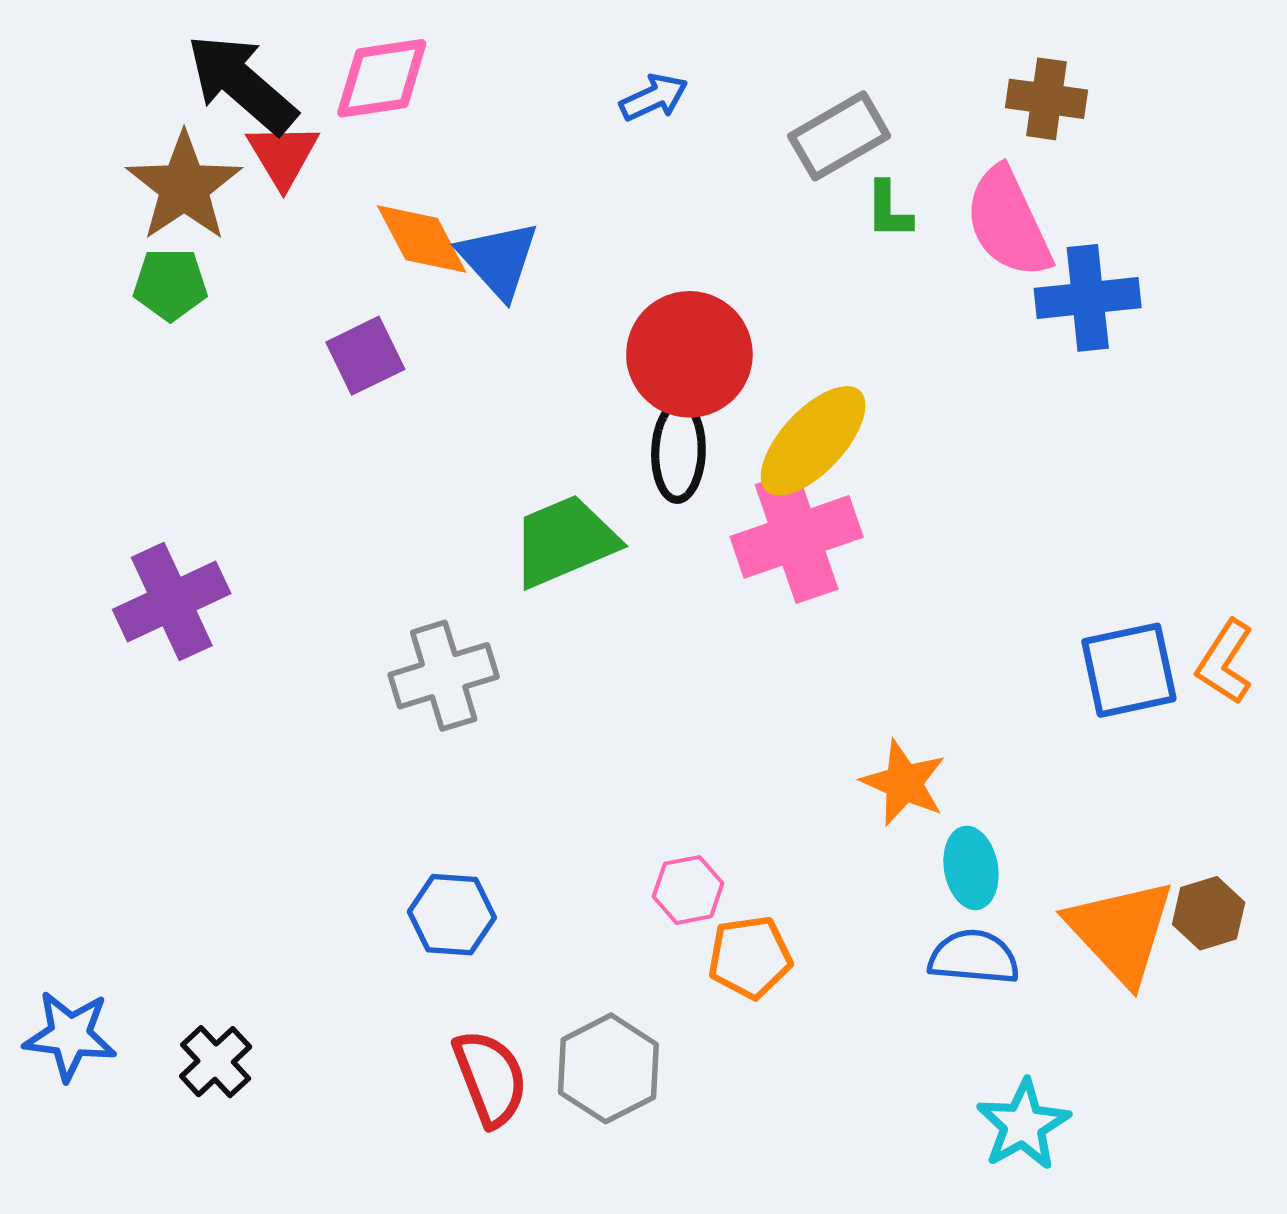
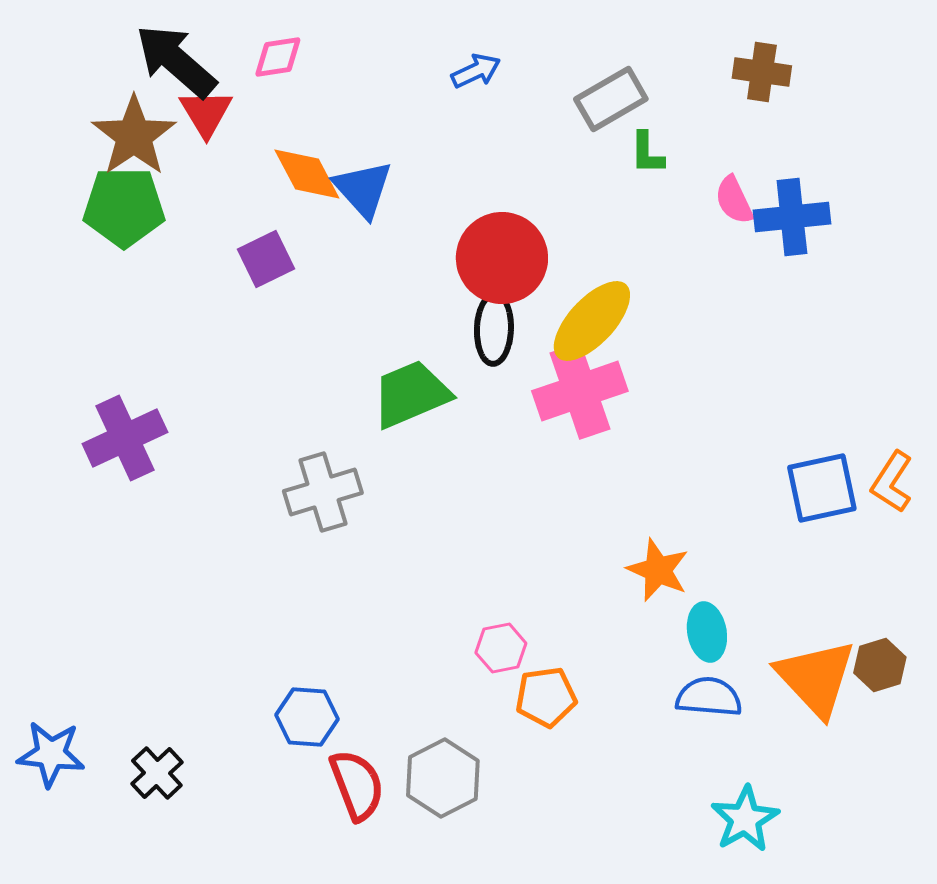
pink diamond: (382, 78) -> (278, 57), size x0.7
pink semicircle: (1008, 222) -> (734, 200), moved, size x0.6
green pentagon: (170, 284) -> (124, 207), size x1.5
blue hexagon: (452, 915) -> (307, 717), moved

